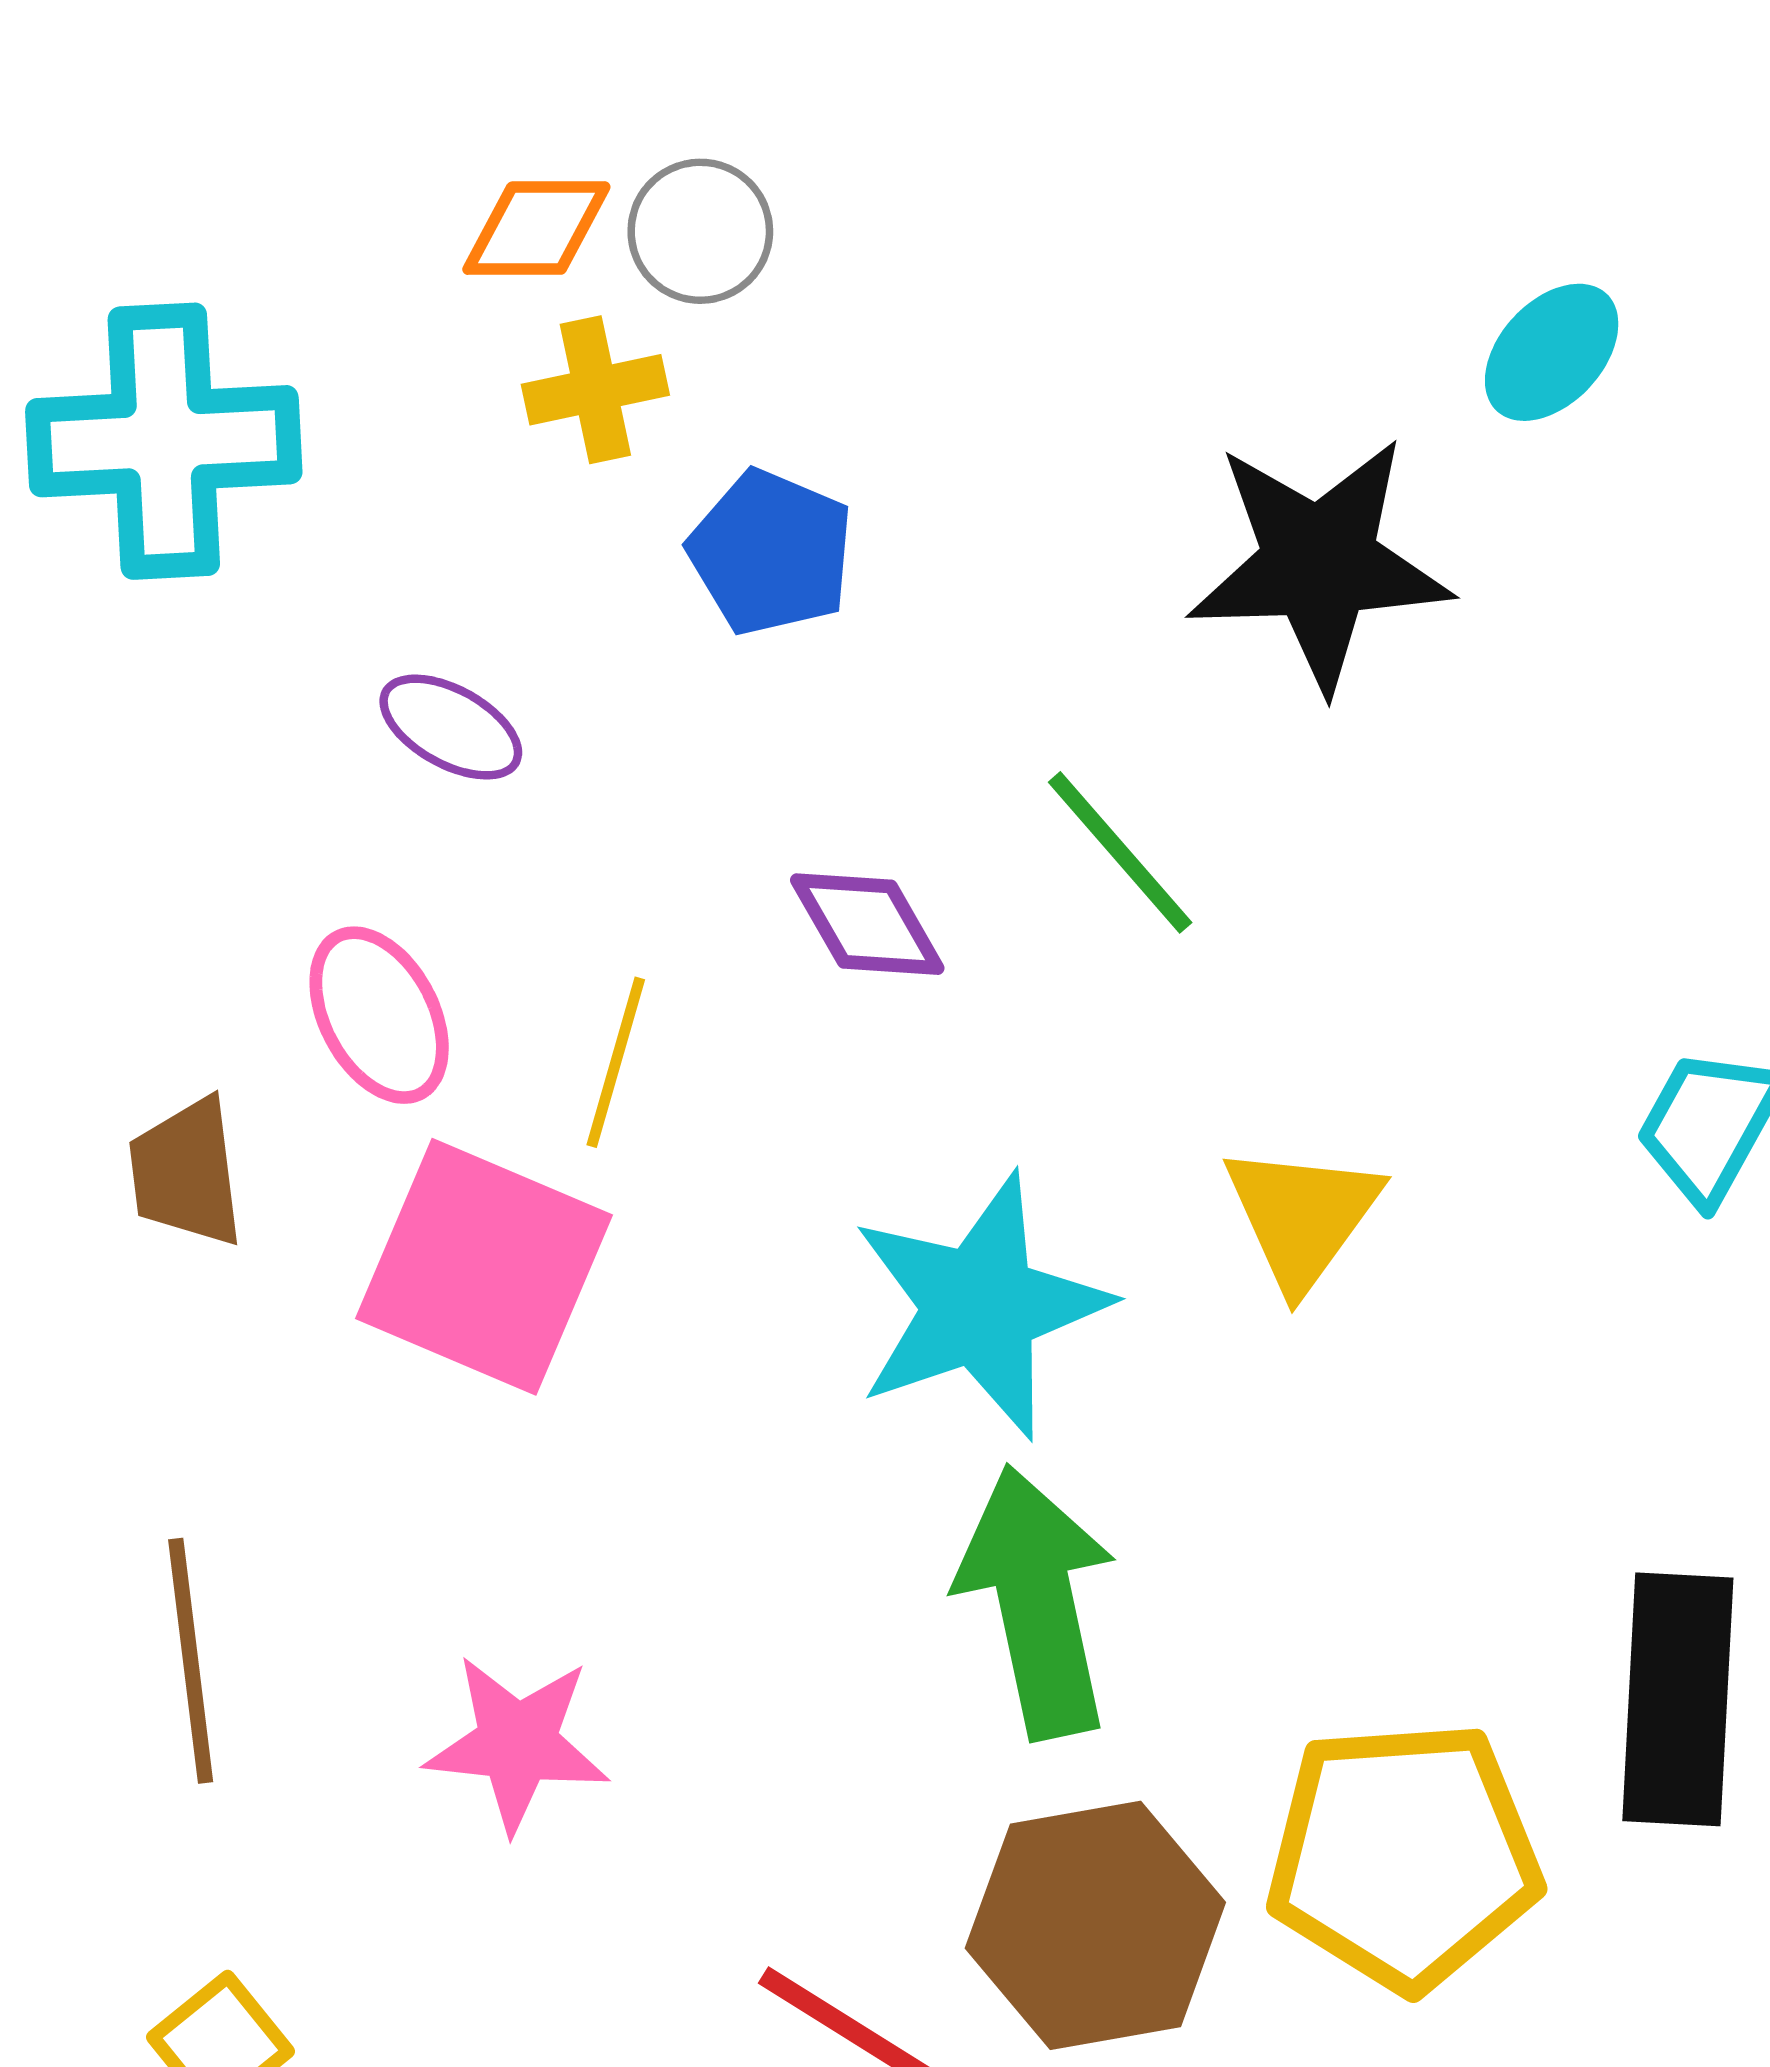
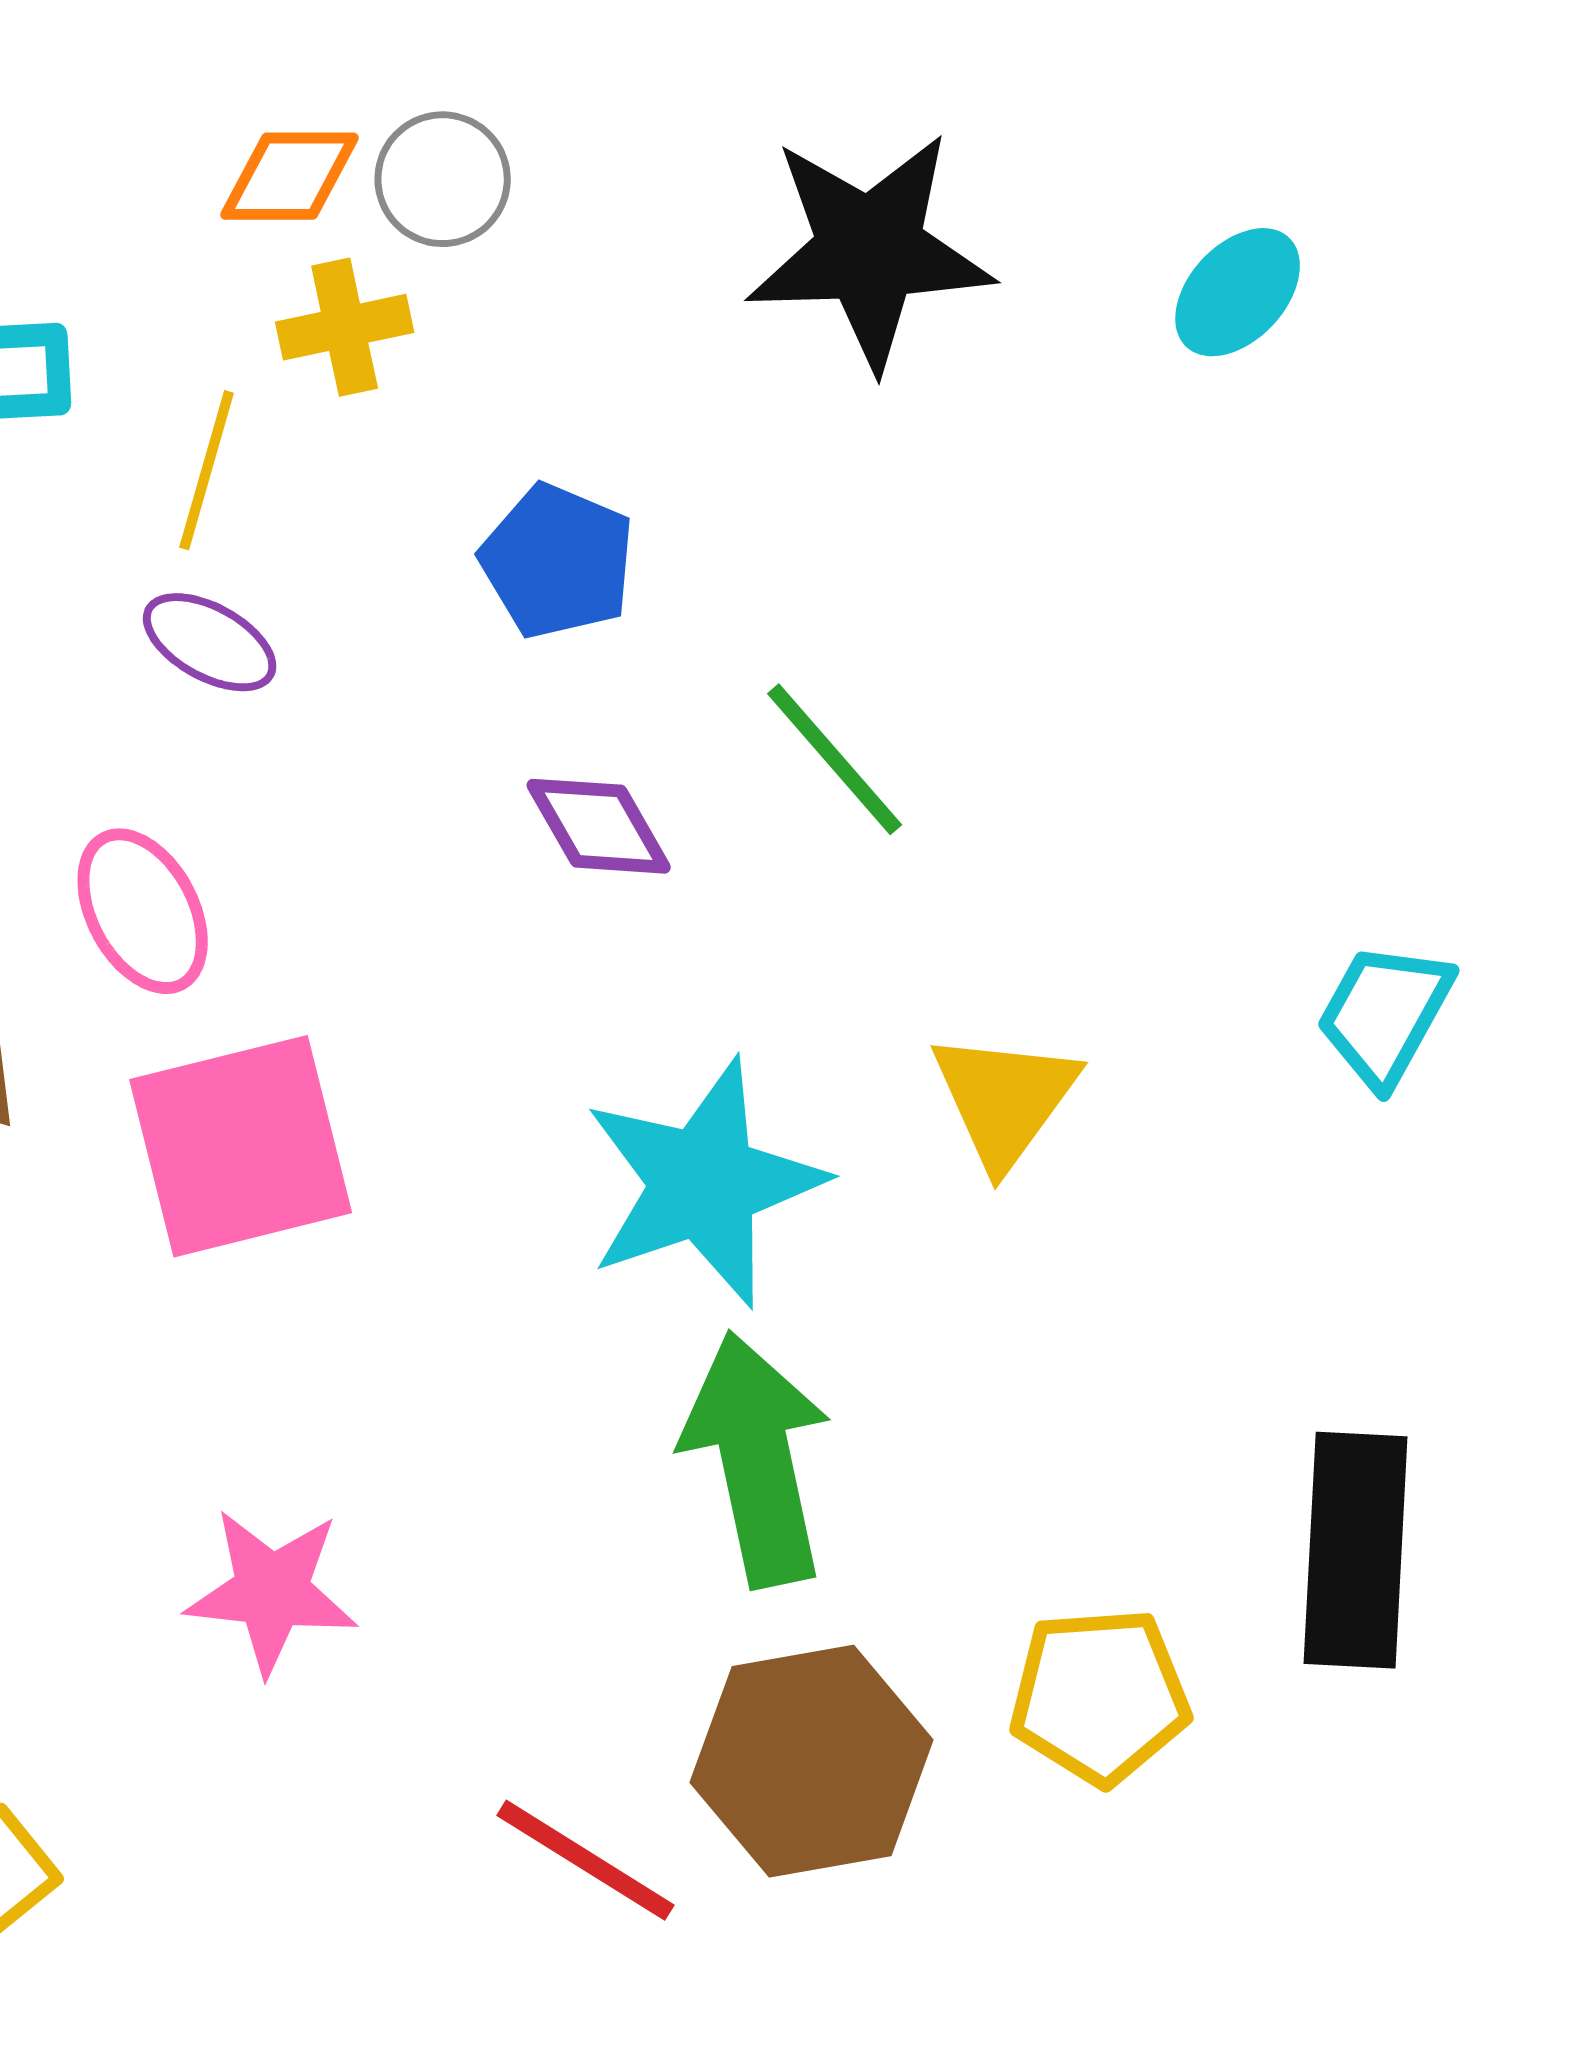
blue pentagon: (771, 553) -> (558, 561), moved
black star: (1319, 563) -> (870, 250), moved
yellow line: (616, 1062) -> (207, 470), moved
pink square: (484, 1267) -> (241, 1146), turned -37
yellow pentagon: (1404, 1856) -> (1100, 1696), size x0.7

